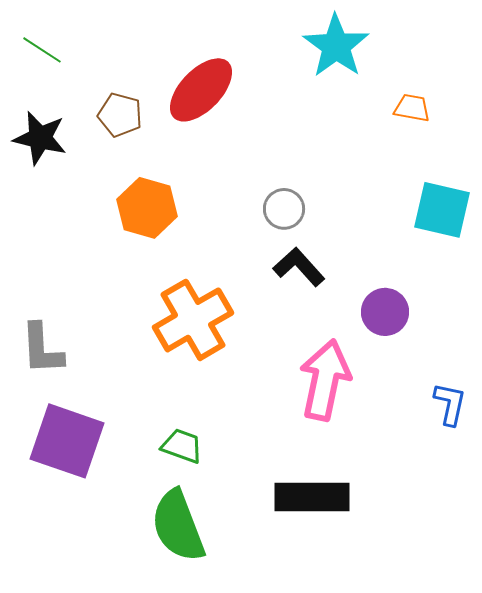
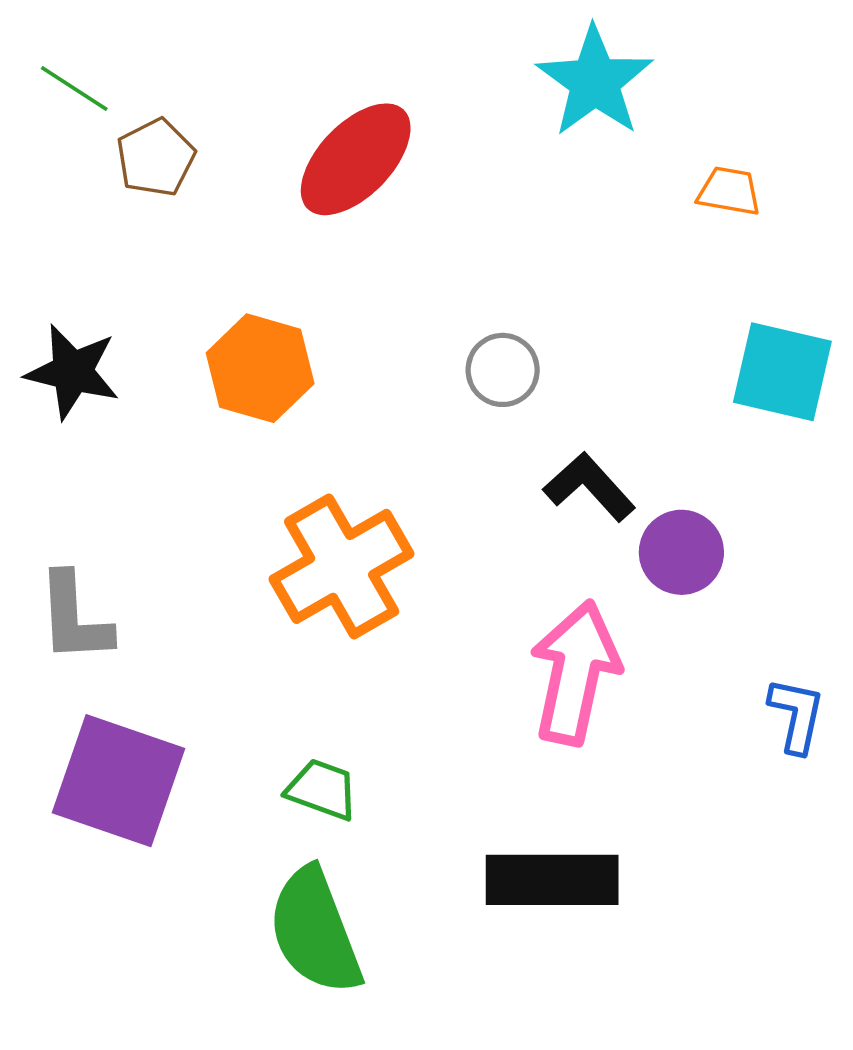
brown pentagon: (120, 115) -> (156, 158), moved, turned 30
black star: (40, 138) -> (72, 372), moved
black L-shape: (299, 267) -> (589, 487), moved

